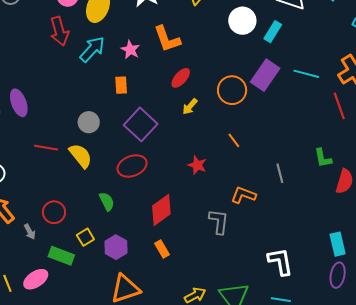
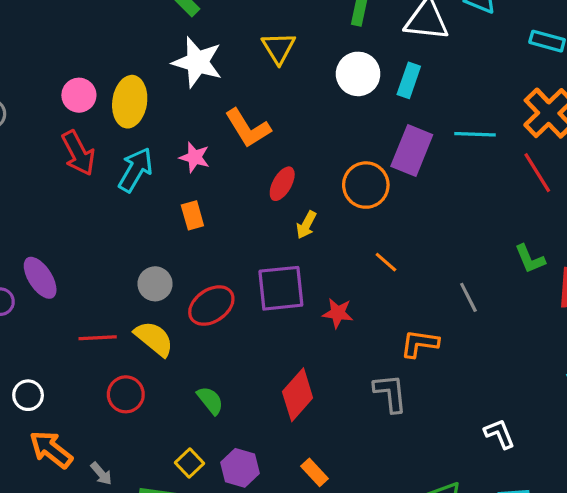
purple square: (141, 124) -> (281, 288), moved, turned -36
red ellipse: (132, 166) -> (211, 306), moved
red circle: (54, 212) -> (126, 394), moved
orange rectangle: (162, 249) -> (315, 472), moved
white L-shape: (280, 262) -> (499, 434), size x0.7

